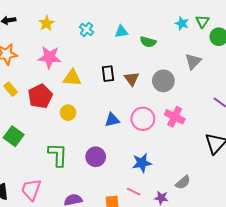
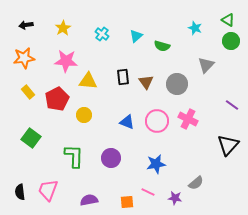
green triangle: (202, 21) -> (228, 20), moved, turned -32
cyan triangle: (121, 32) -> (136, 36), turned -32
blue triangle: (112, 120) -> (127, 122), turned 35

